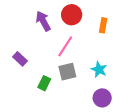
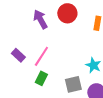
pink line: (65, 46) -> (41, 56), moved
gray square: (67, 72) -> (73, 84), moved

